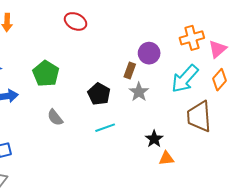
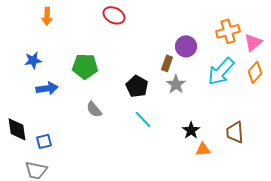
green pentagon: (46, 74) -> (85, 66), turned -30
brown trapezoid: (199, 116) -> (235, 132), moved, size x0.7
cyan line: (105, 128) -> (143, 119), turned 66

